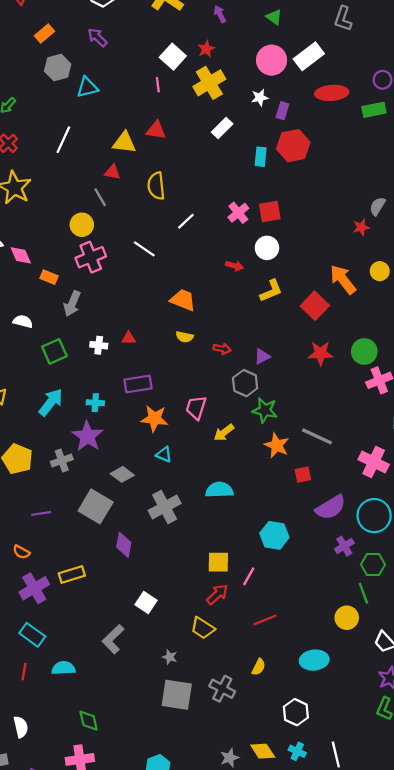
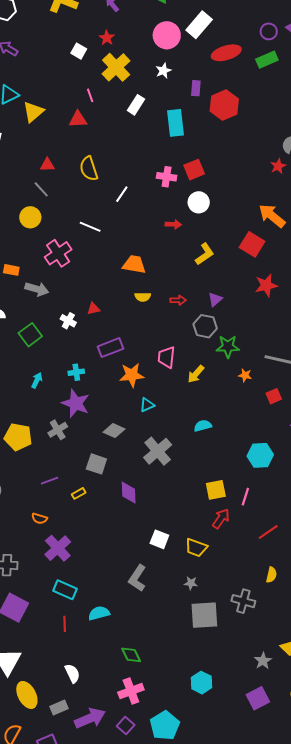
white square: (173, 57) -> (79, 51), size x0.7
pink line: (158, 85) -> (90, 95), moved
purple rectangle: (282, 111) -> (196, 88), moved
yellow triangle: (124, 143) -> (33, 112), moved, turned -35
red hexagon: (293, 146) -> (224, 105), moved
cyan rectangle: (261, 157) -> (175, 123), size x1.5
pink cross: (238, 213) -> (167, 177), turned -30
pink cross: (91, 257) -> (58, 253), moved
yellow L-shape: (271, 291) -> (205, 254), moved
gray arrow: (72, 304) -> (37, 289), turned -85
white cross: (99, 345) -> (68, 321), turned 35
cyan arrow: (51, 402) -> (37, 380), size x0.6
orange star: (277, 445) -> (245, 375), size x0.6
cyan triangle: (164, 454) -> (147, 405), turned -35
cyan semicircle: (219, 490) -> (203, 426), size x0.7
gray square: (96, 506) -> (96, 464), size x0.7
yellow rectangle: (72, 574) -> (79, 493), moved, size x0.6
yellow trapezoid: (203, 628) -> (196, 548), moved

